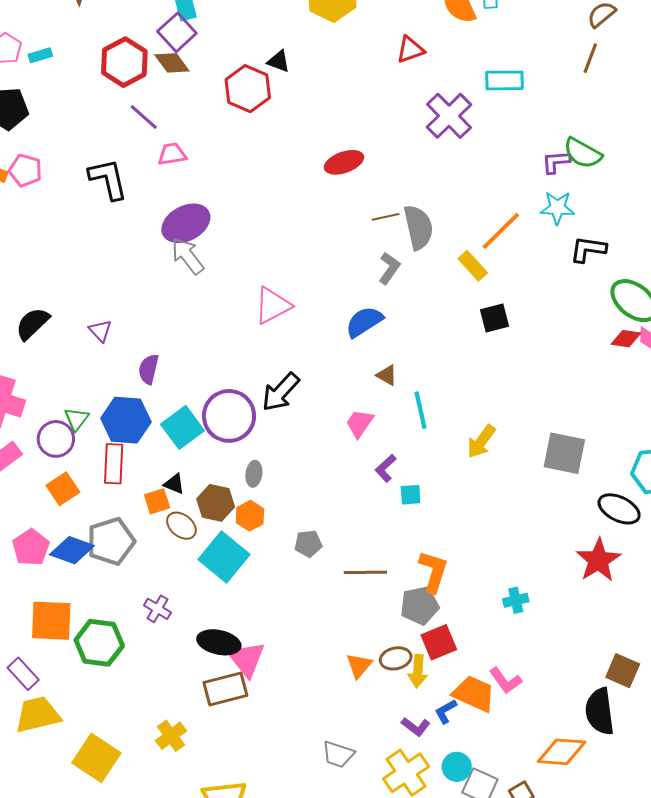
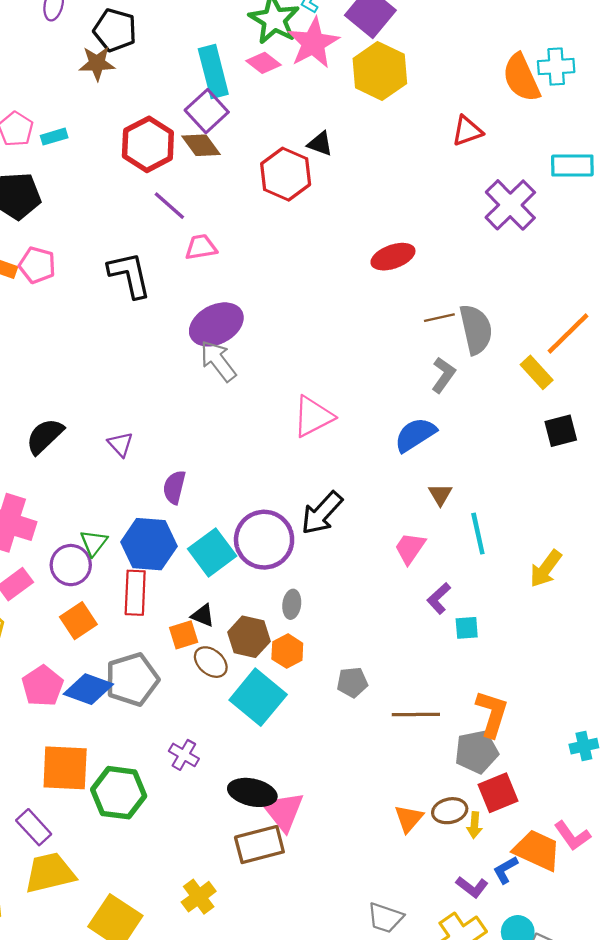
brown triangle: (387, 375) -> (440, 494), turned 30
yellow arrow: (418, 671) -> (474, 825), size x0.7

